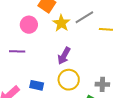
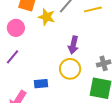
purple line: (17, 51) -> (12, 57), turned -35
purple arrow: (64, 56) -> (73, 45), moved

